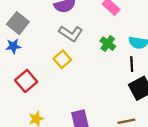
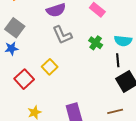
gray L-shape: (71, 33) -> (62, 35), turned 35
yellow square: (62, 59) -> (50, 67), moved

